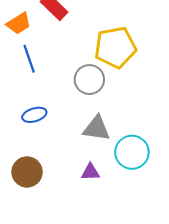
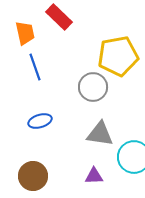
orange trapezoid: (19, 23) -> (25, 33), turned -70

